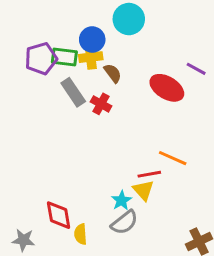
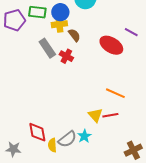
green rectangle: (64, 57) -> (37, 12), moved
purple pentagon: (41, 59) -> (14, 20), moved
red line: (149, 174) -> (110, 115), moved
cyan star: (121, 201) -> (84, 136), moved
gray semicircle: (124, 222) -> (67, 139), moved

